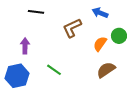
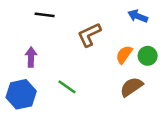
blue arrow: (100, 13) -> (138, 16), moved
green circle: (119, 36) -> (148, 56), moved

